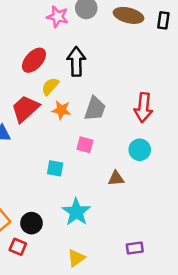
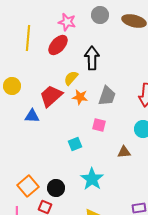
pink star: (58, 17) -> (67, 22), moved
red ellipse: (34, 60) -> (58, 45), moved
cyan square: (55, 168) -> (75, 144), turned -32

